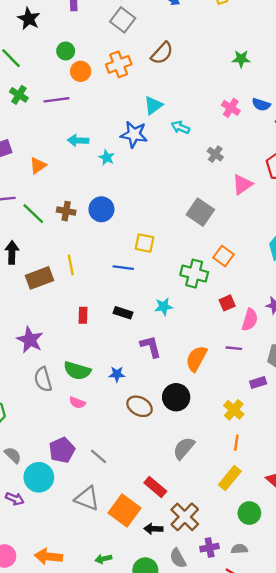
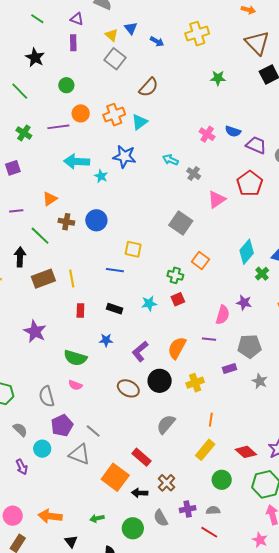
green star: (241, 59) -> (218, 78), moved
orange cross: (119, 64) -> (114, 115), moved
orange circle: (81, 71) -> (81, 113), moved
green cross: (19, 95) -> (24, 133), moved
cyan triangle: (153, 105) -> (140, 122), moved
cyan arrow: (180, 127) -> (170, 160), moved
cyan arrow: (78, 140) -> (77, 162), size x1.4
orange triangle: (38, 166) -> (50, 199), moved
green line: (33, 214) -> (40, 236), moved
yellow line: (71, 265) -> (72, 279), moved
green cross: (194, 274) -> (175, 275), size x0.7
red square: (227, 303) -> (178, 299), moved
purple L-shape: (151, 347) -> (140, 351), moved, turned -115
blue star: (117, 374) -> (106, 340), moved
gray semicircle: (43, 379) -> (47, 396), moved
yellow cross: (234, 410) -> (195, 383), moved, turned 30
cyan circle: (39, 477) -> (42, 449), size x0.7
gray triangle: (87, 498) -> (79, 454), moved
purple arrow: (15, 499) -> (22, 467), turned 42
brown cross: (185, 517) -> (167, 483), size x0.7

